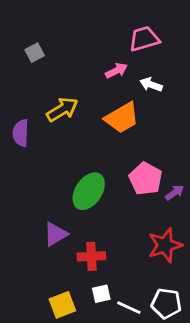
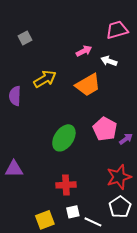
pink trapezoid: (144, 39) -> (117, 30), moved
purple triangle: (55, 234) -> (14, 169), moved, turned 30
white pentagon: (166, 303) -> (120, 207), moved, turned 30

